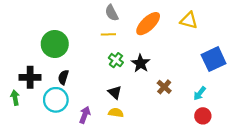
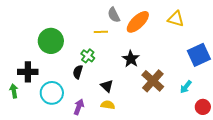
gray semicircle: (112, 13) -> (114, 15), moved
green cross: (116, 60) -> (88, 56), moved
black semicircle: (63, 77) -> (78, 72), moved
brown cross: (164, 87) -> (153, 81), size x1.6
red circle: (203, 116) -> (203, 107), moved

